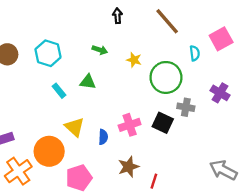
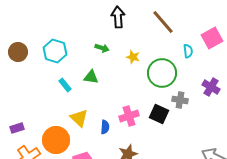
black arrow: (117, 16) -> (118, 17), size x1.5

